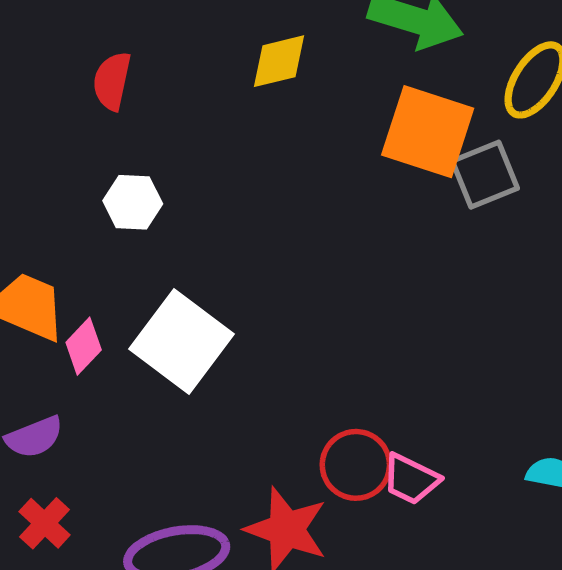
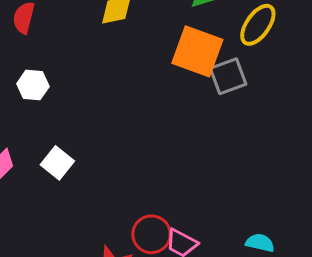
white square: (182, 341) -> (57, 163), size x0.6

